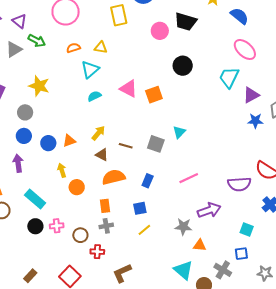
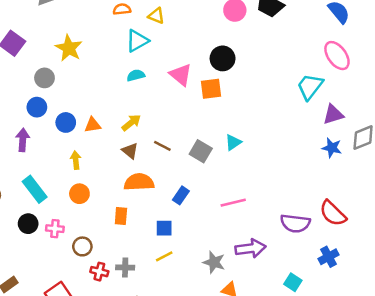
black circle: (183, 66) -> (223, 58), moved
orange circle: (77, 187) -> (79, 194), moved
gray cross: (106, 226) -> (125, 268), moved

